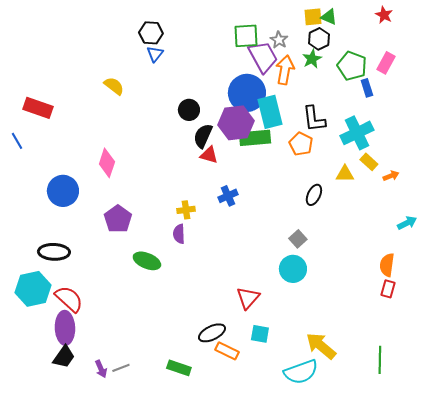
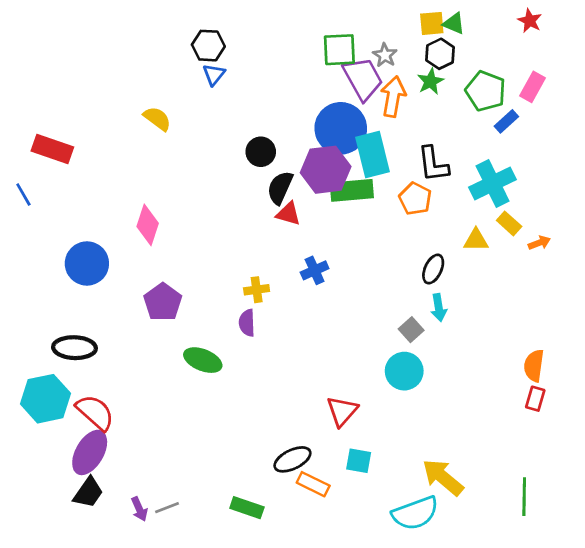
blue rectangle: (367, 88) -> (506, 121), turned 66
cyan arrow: (407, 223) -> (439, 308), moved, turned 108
purple ellipse: (65, 328) -> (90, 452), turned 32

